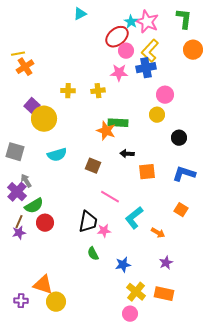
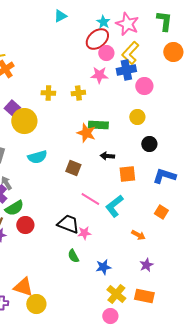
cyan star: (131, 22) -> (103, 22), moved
pink circle: (165, 95) -> (144, 86), moved
black circle: (179, 138) -> (149, 144), moved
cyan L-shape: (134, 218) -> (114, 206), moved
black trapezoid: (88, 222) -> (68, 224), turned -80

